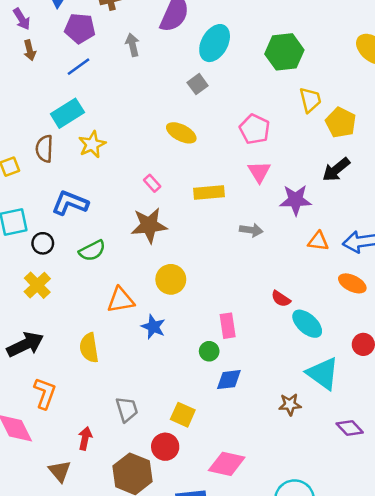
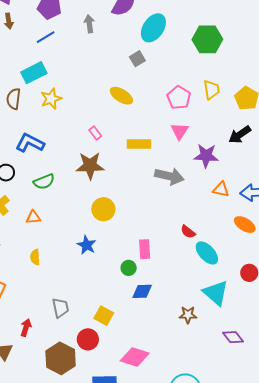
yellow trapezoid: (310, 100) -> (211, 90), moved
gray arrow: (251, 230) -> (169, 176), size x1.6
orange triangle: (121, 300) -> (33, 217), moved, size x0.7
yellow semicircle: (89, 348) -> (35, 257), size x0.7

